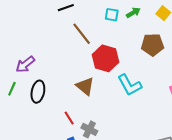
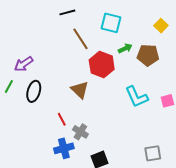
green arrow: (133, 13) -> (125, 48), moved
cyan square: (112, 15) -> (111, 23), size x1.5
cyan L-shape: (130, 85) -> (137, 97), moved

